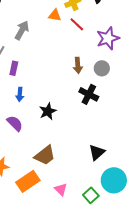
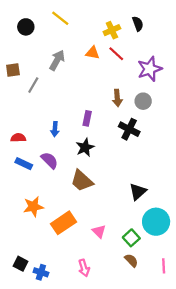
orange triangle: (55, 15) -> (93, 53), moved
purple rectangle: (14, 68) -> (87, 118), moved
brown trapezoid: (45, 155) -> (82, 181), moved, turned 80

